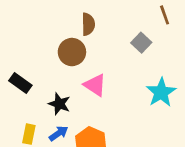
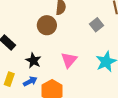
pink triangle: (95, 85) -> (69, 60), moved, turned 30

